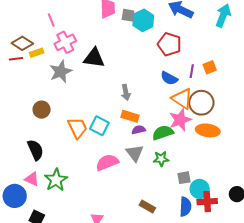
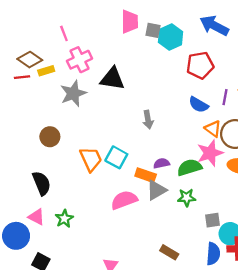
red pentagon: (169, 44) -> (200, 65), turned -30
orange triangle: (182, 99) -> (213, 129), size x0.7
orange rectangle: (130, 116) -> (146, 175), moved
gray triangle: (135, 153) -> (156, 190), turned 36
green star: (56, 180) -> (64, 219), size x0.7

